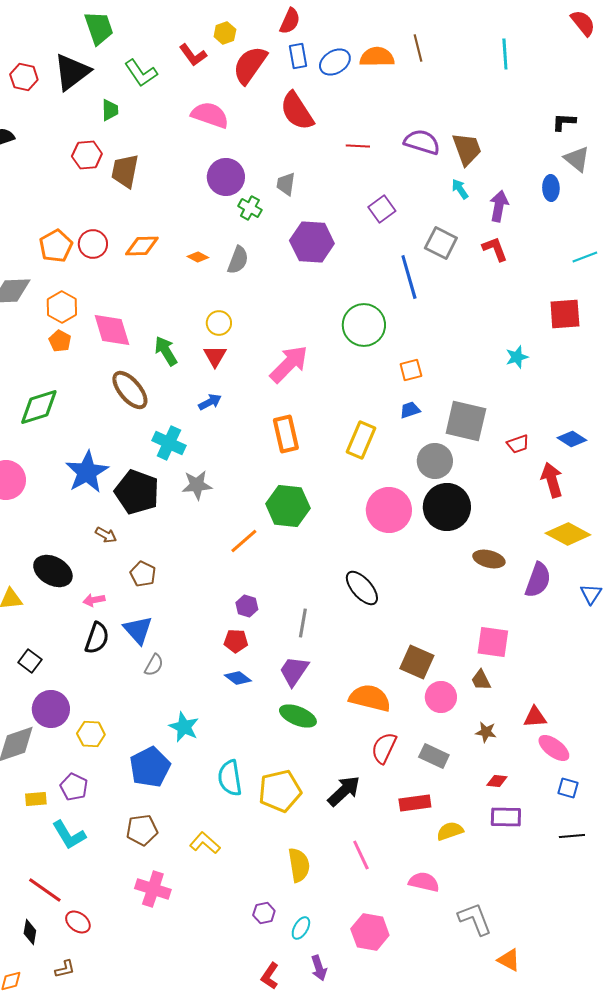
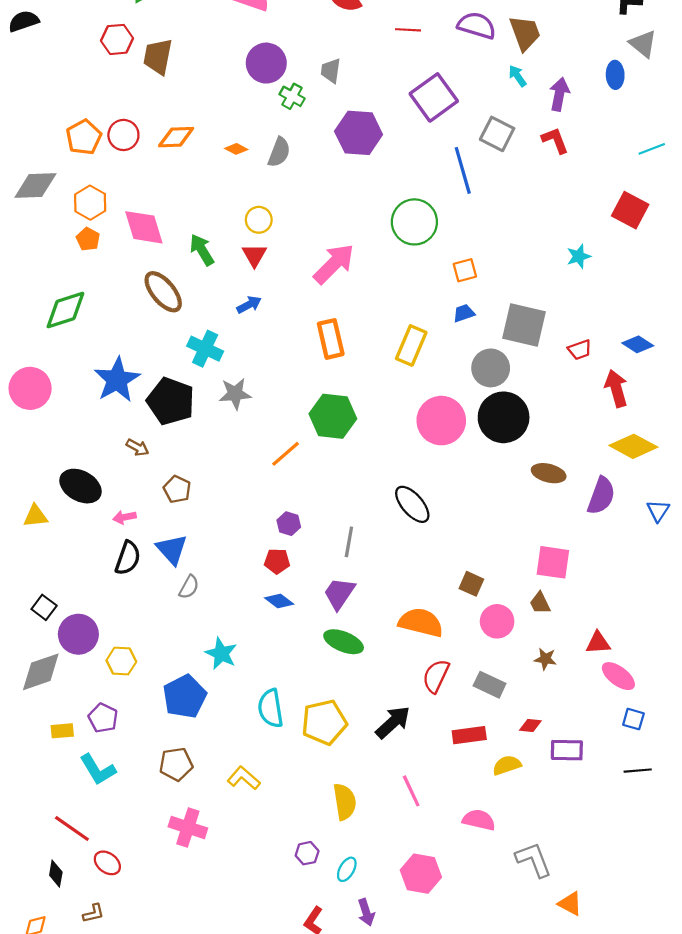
purple square: (382, 209) -> (434, 97), size x1.6
red square: (565, 314) -> (630, 210), turned 32
black square: (30, 661) -> (44, 607), moved
brown square: (417, 662) -> (471, 584), size x0.7
red diamond: (497, 781) -> (530, 725), moved

